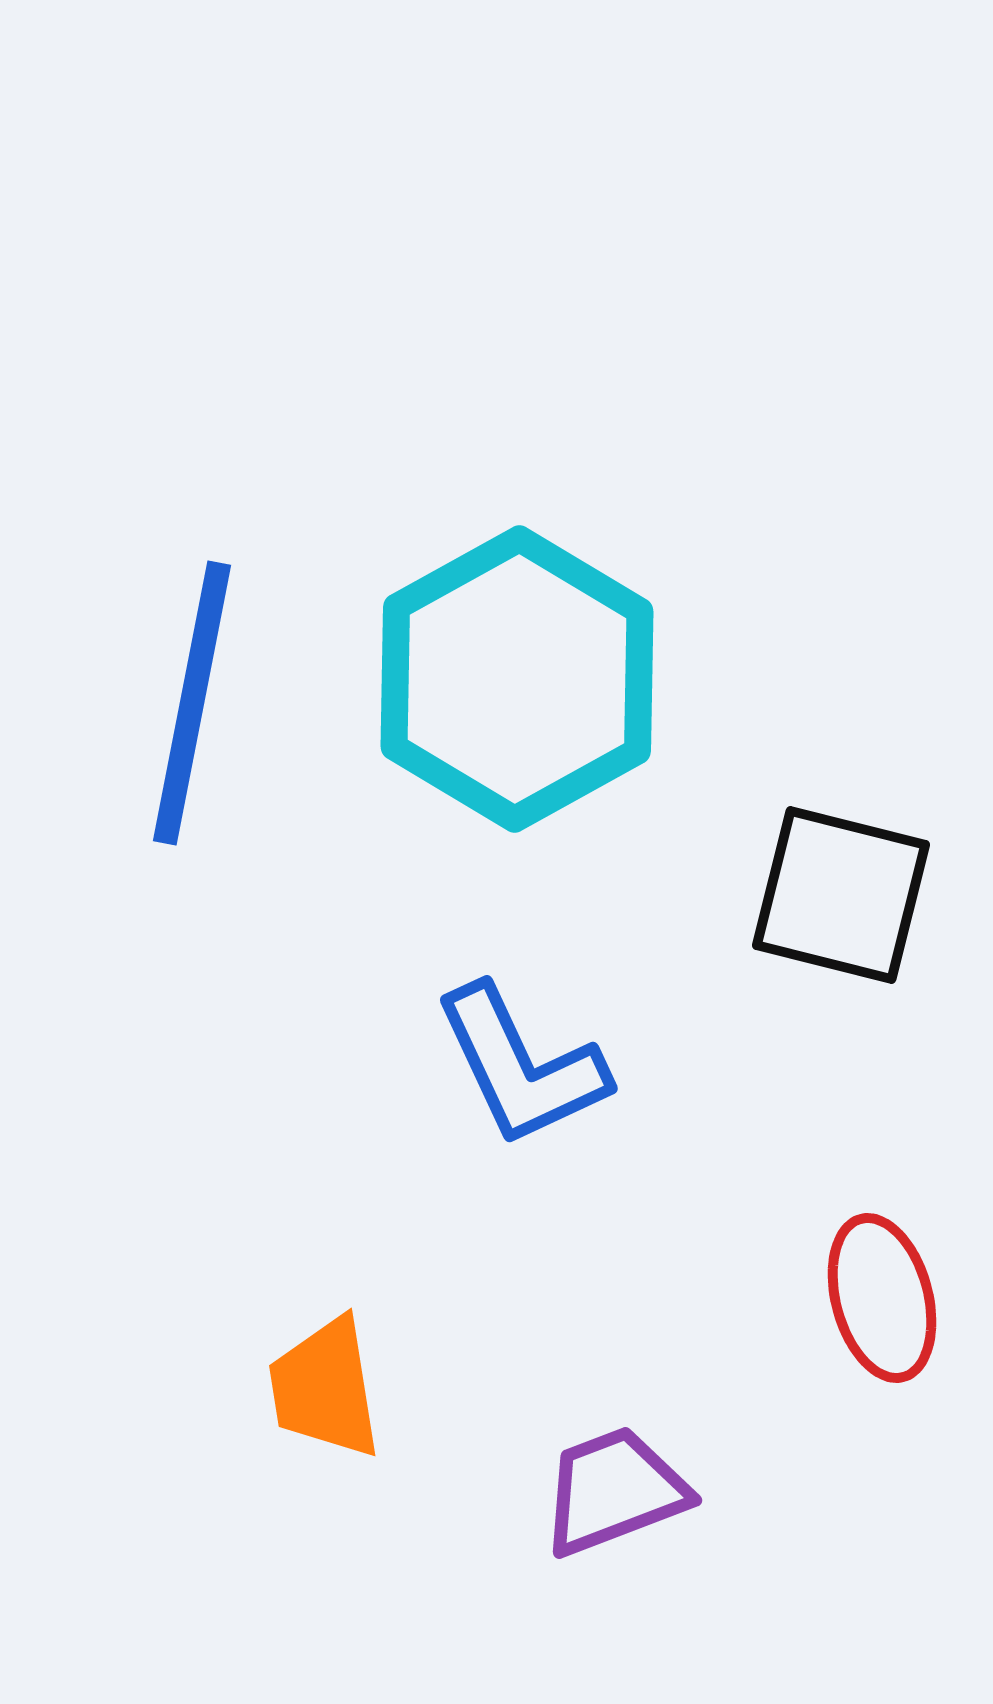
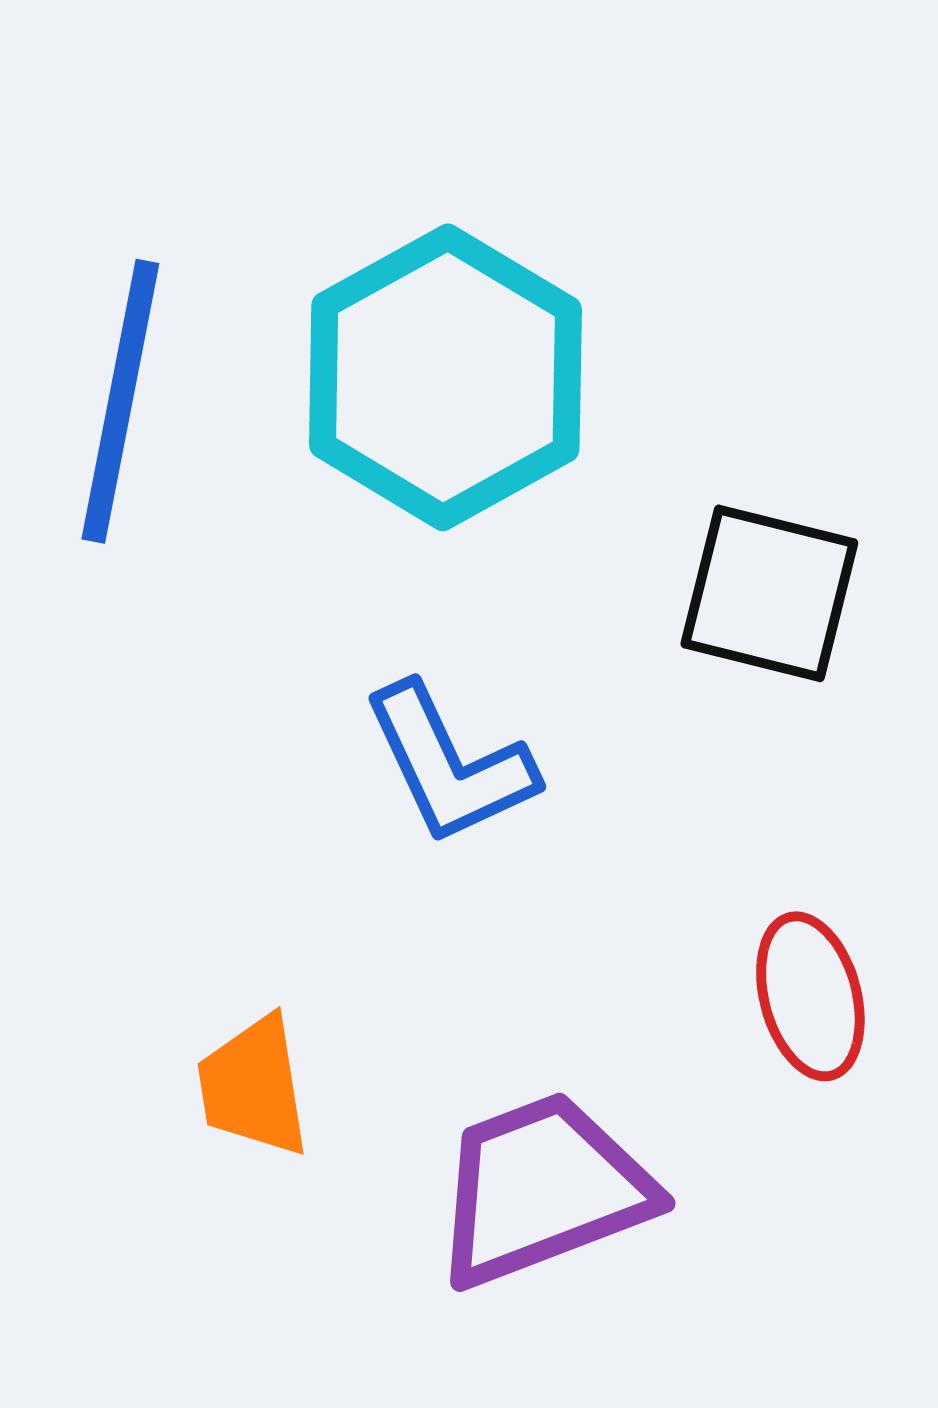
purple trapezoid: (614, 1491) -> (542, 1189), size x1.5

